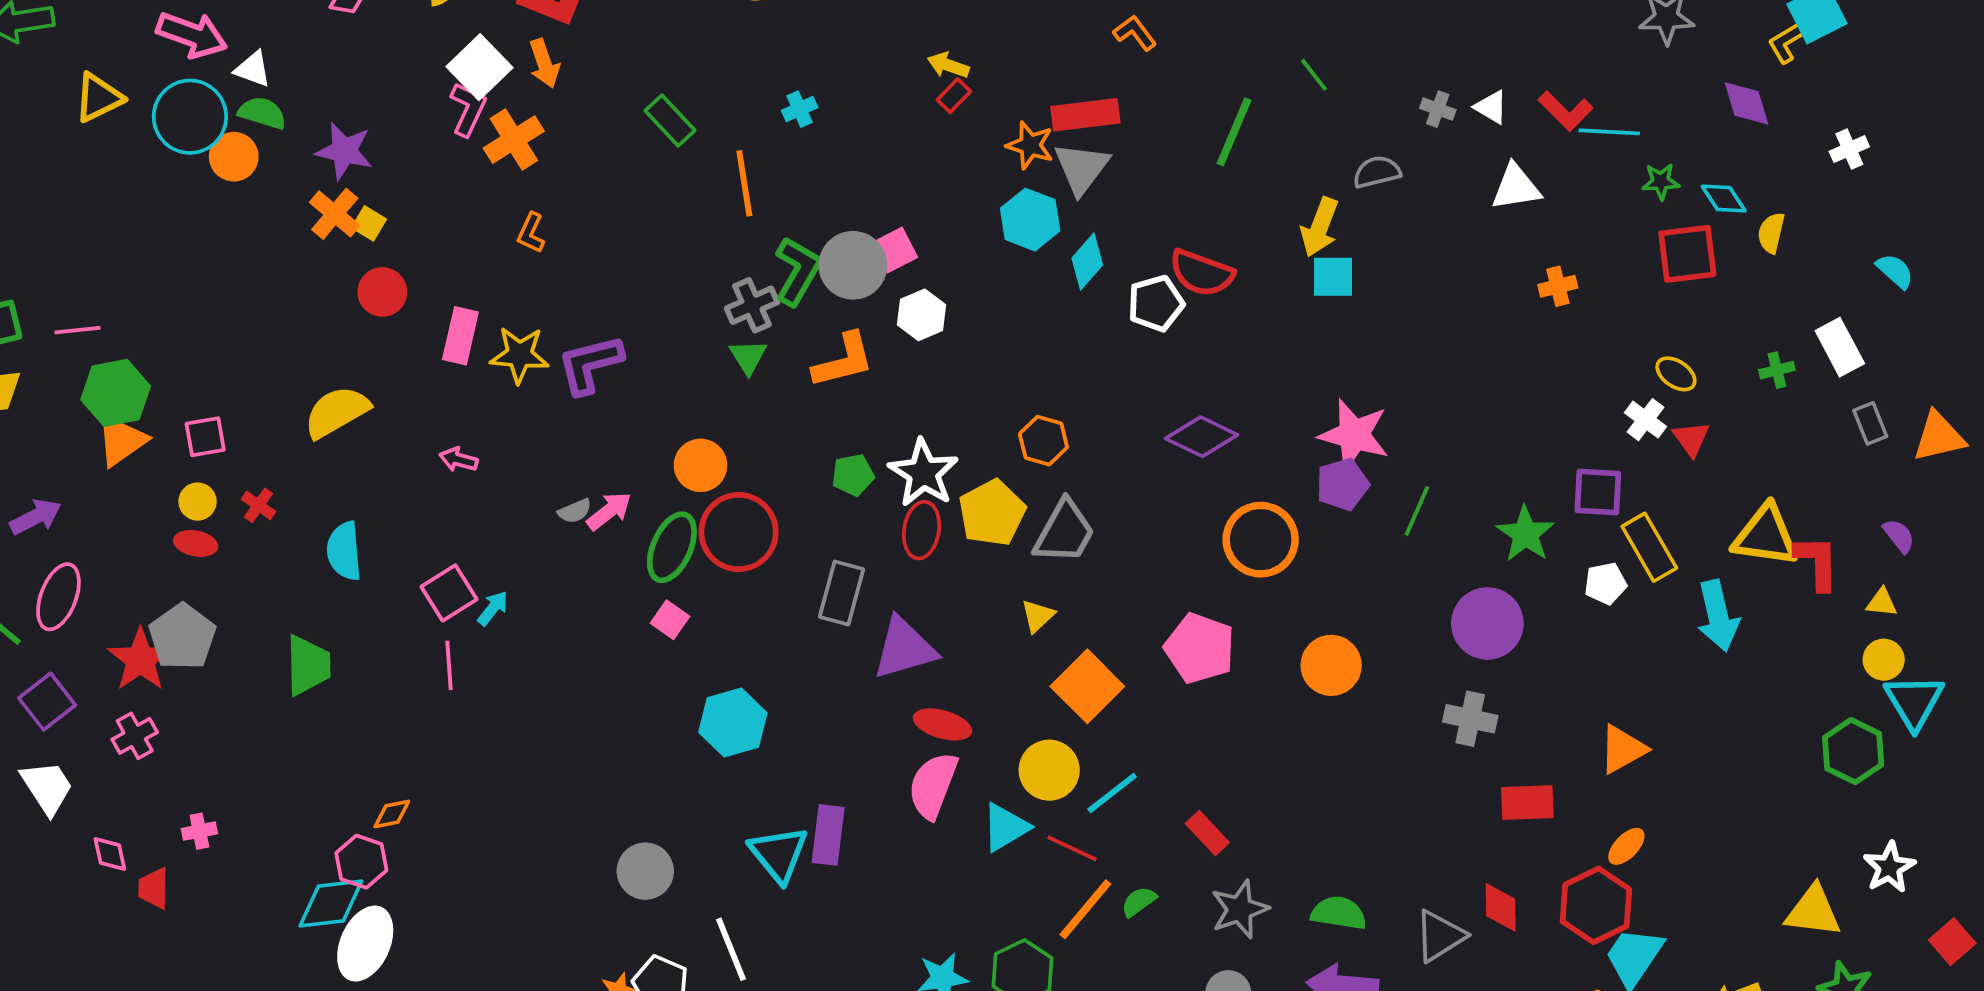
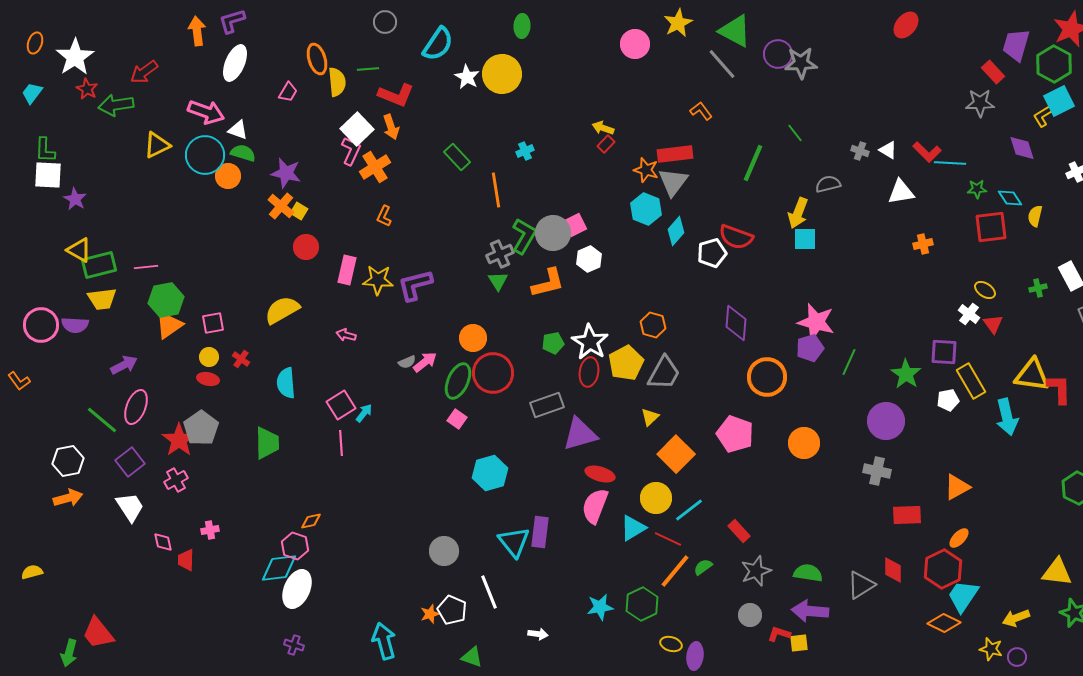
purple diamond: (1202, 437) -> (736, 323), turned 69
gray rectangle: (841, 593) -> (547, 405), turned 56

